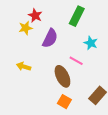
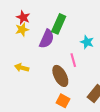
red star: (35, 15) -> (23, 17), moved
green rectangle: (77, 16) -> (59, 24), moved
pink line: (76, 61) -> (73, 60), turned 48

